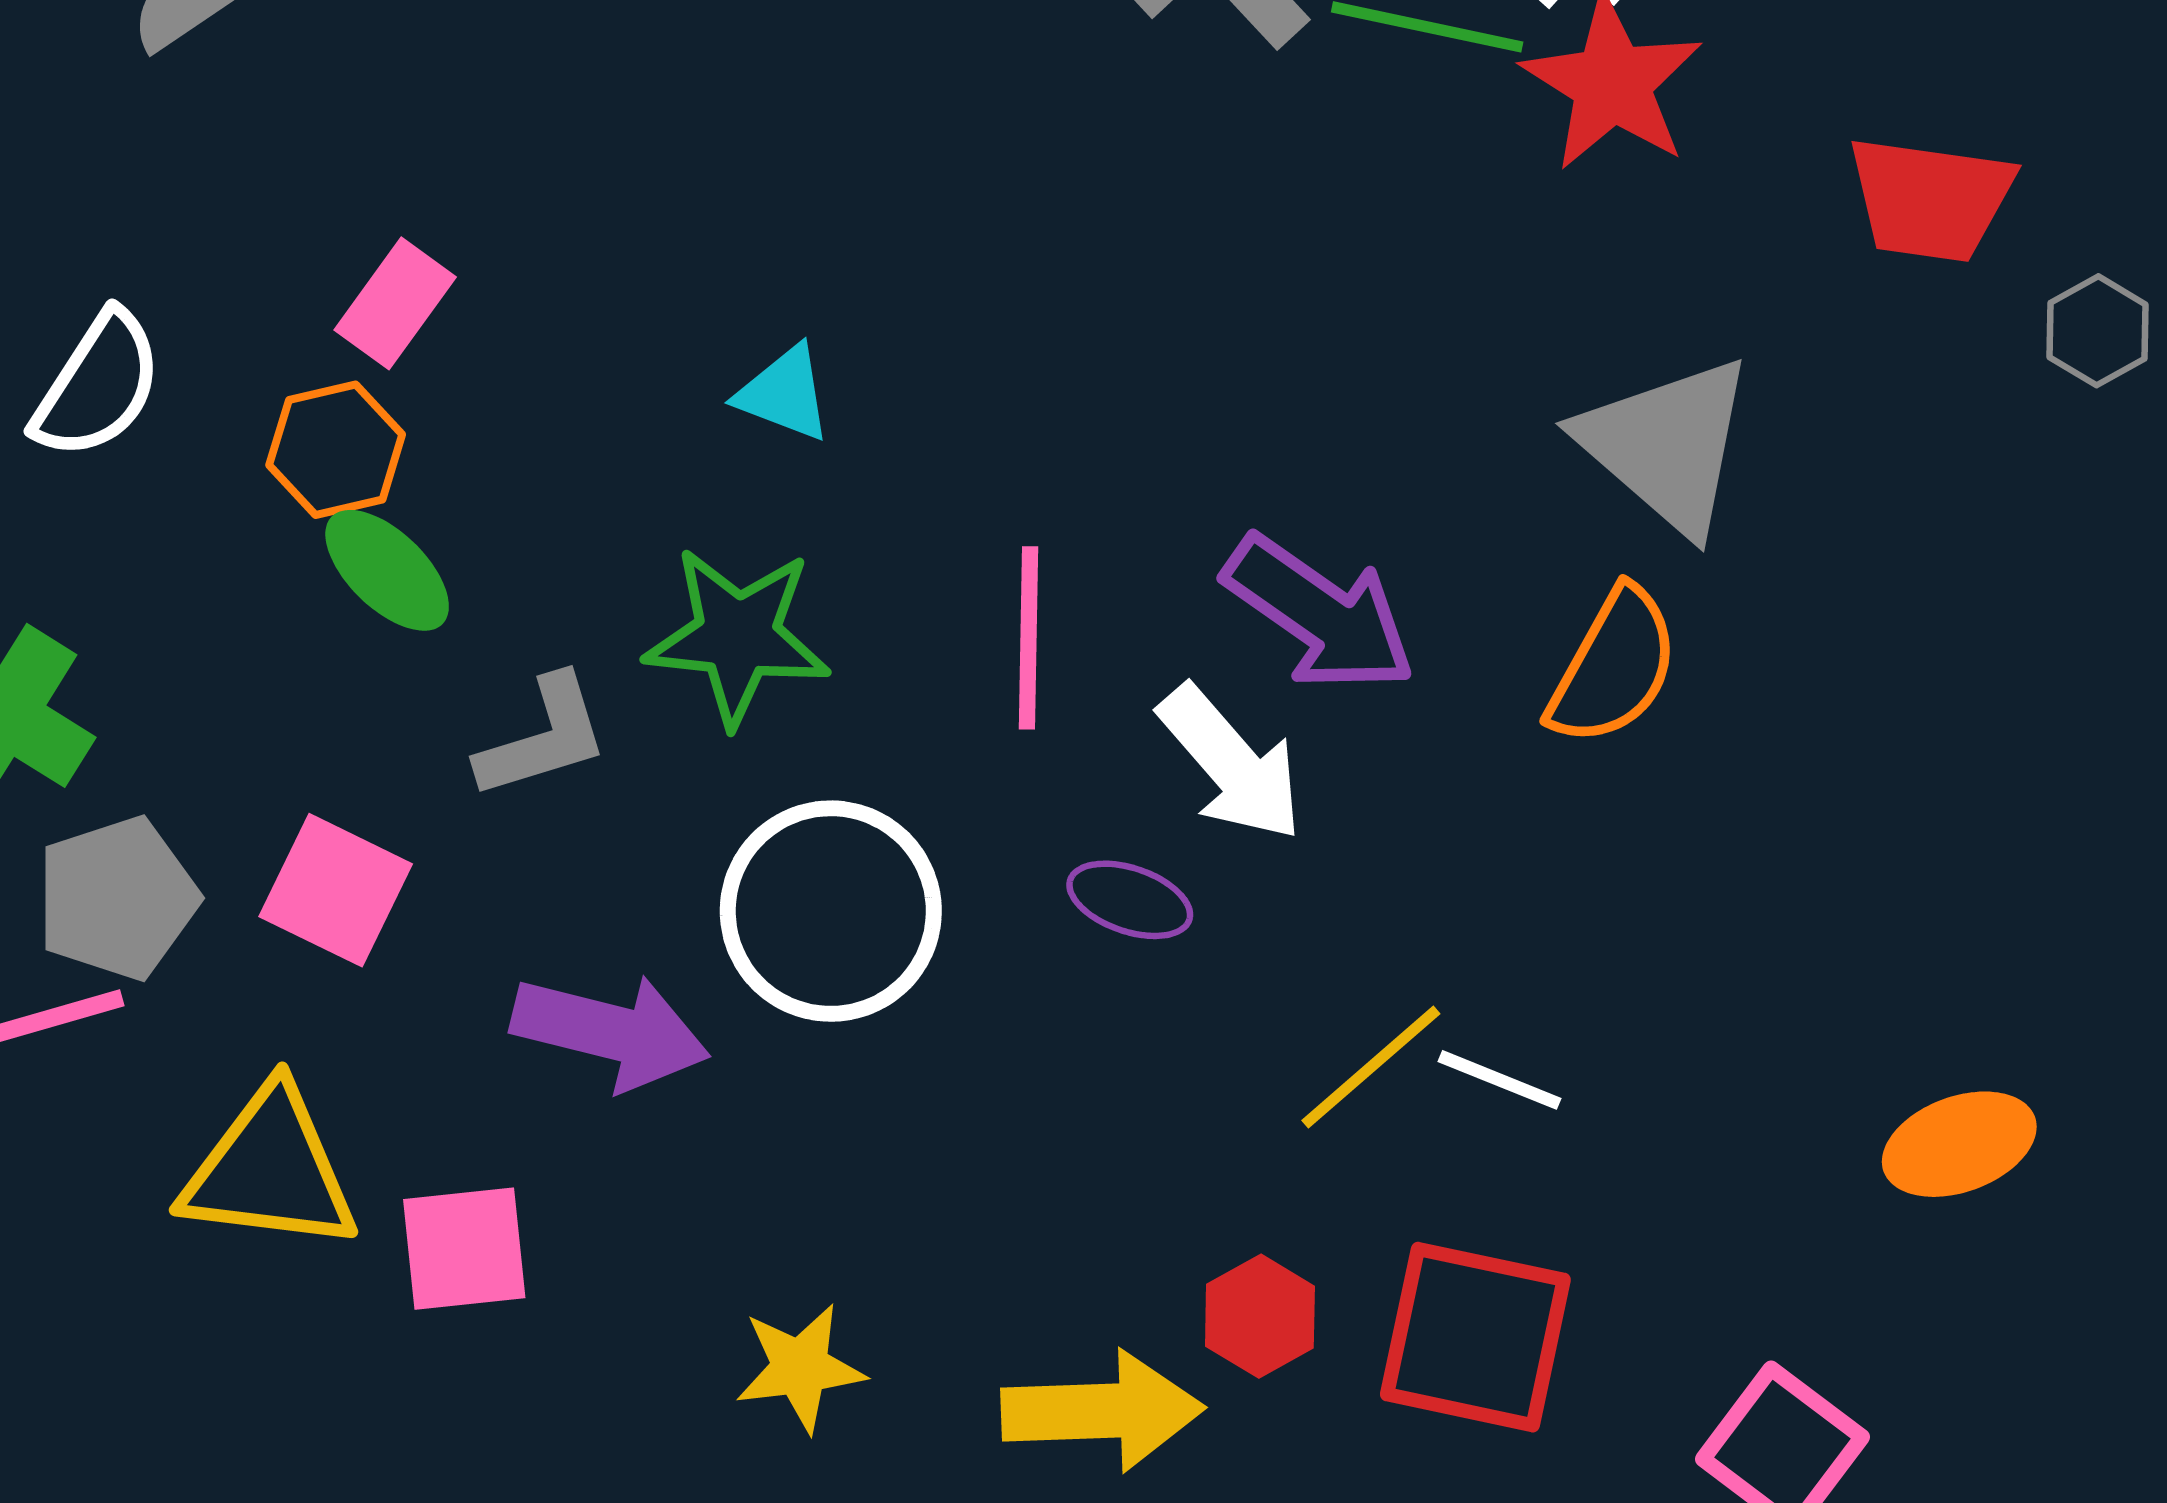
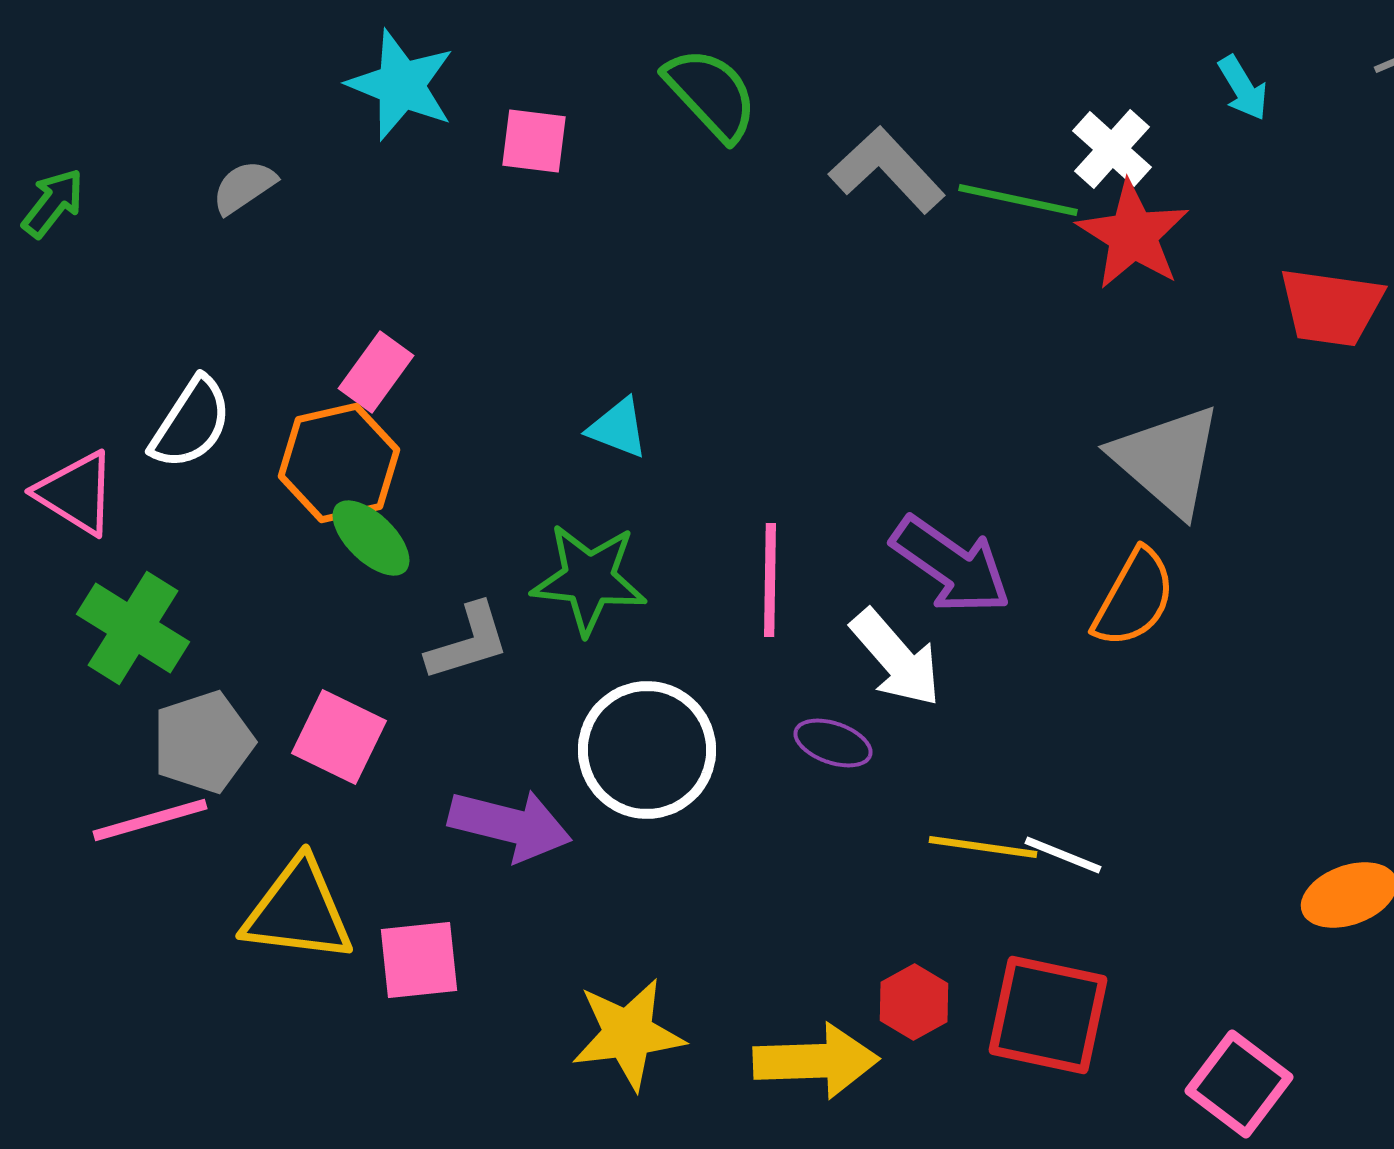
orange hexagon: (336, 450) -> (339, 463), size x1.4
yellow line: (1371, 1067) -> (983, 847), turned 49
yellow star: (800, 1368) -> (628, 1034), size x1.4

